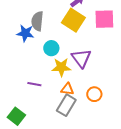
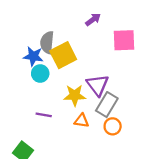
yellow square: (73, 20) -> (63, 55), moved, turned 30
cyan circle: (51, 48) -> (40, 74), moved
gray rectangle: (66, 105) -> (107, 105), moved

